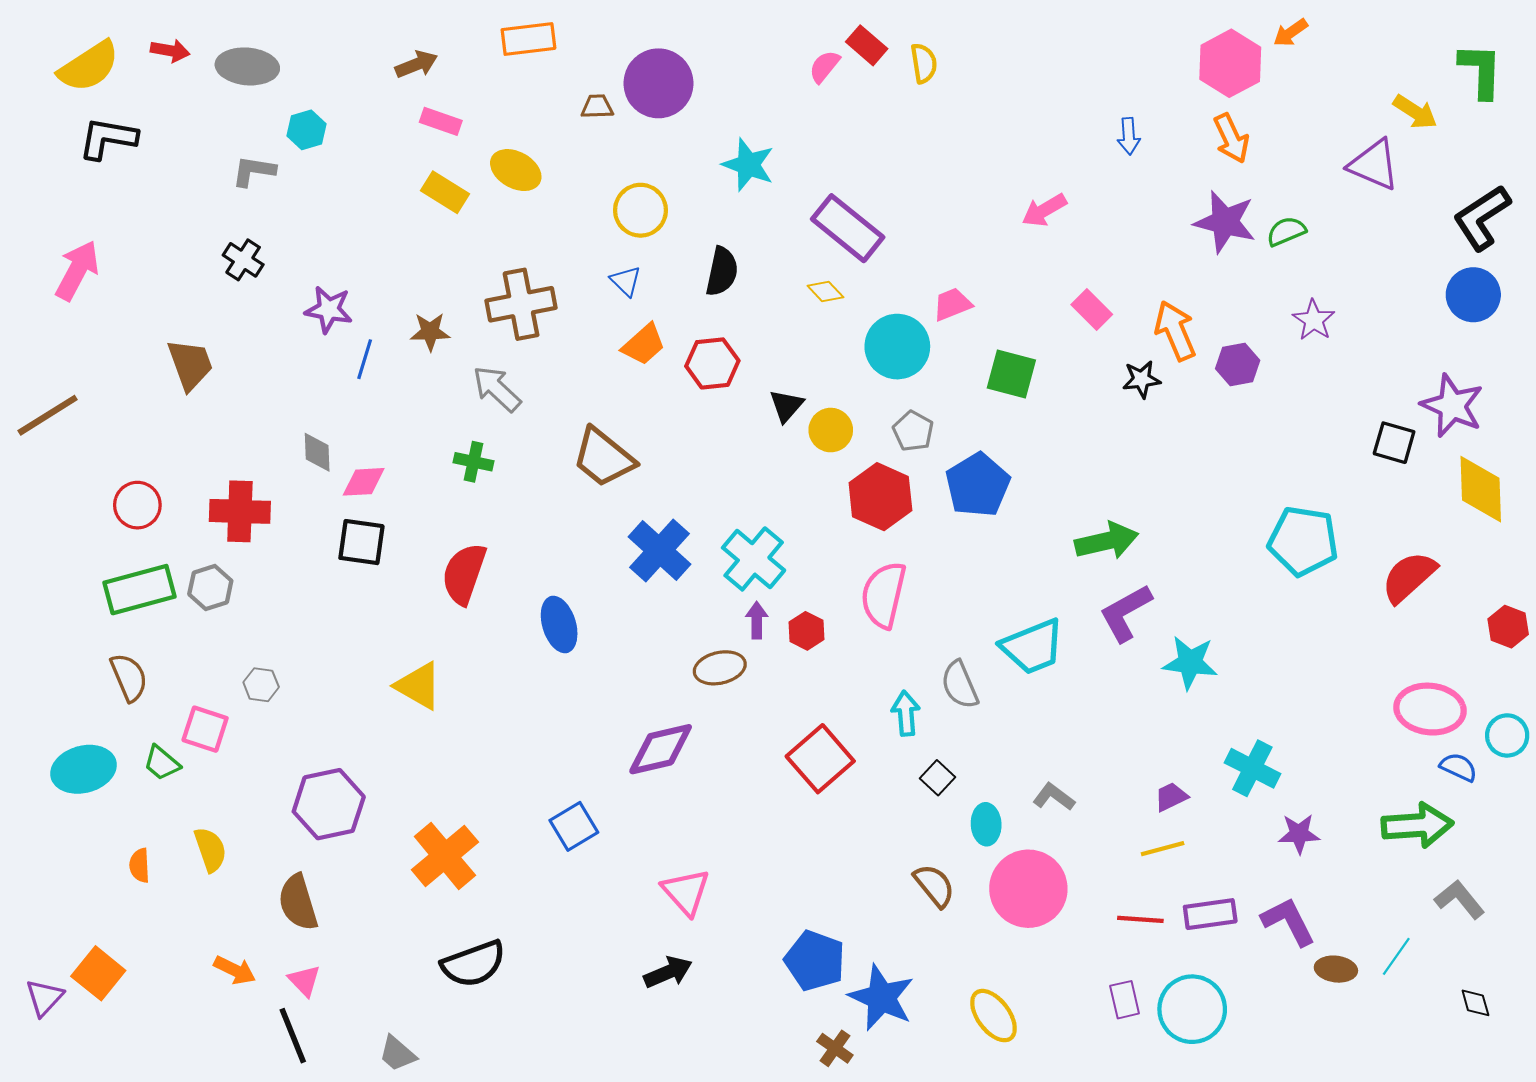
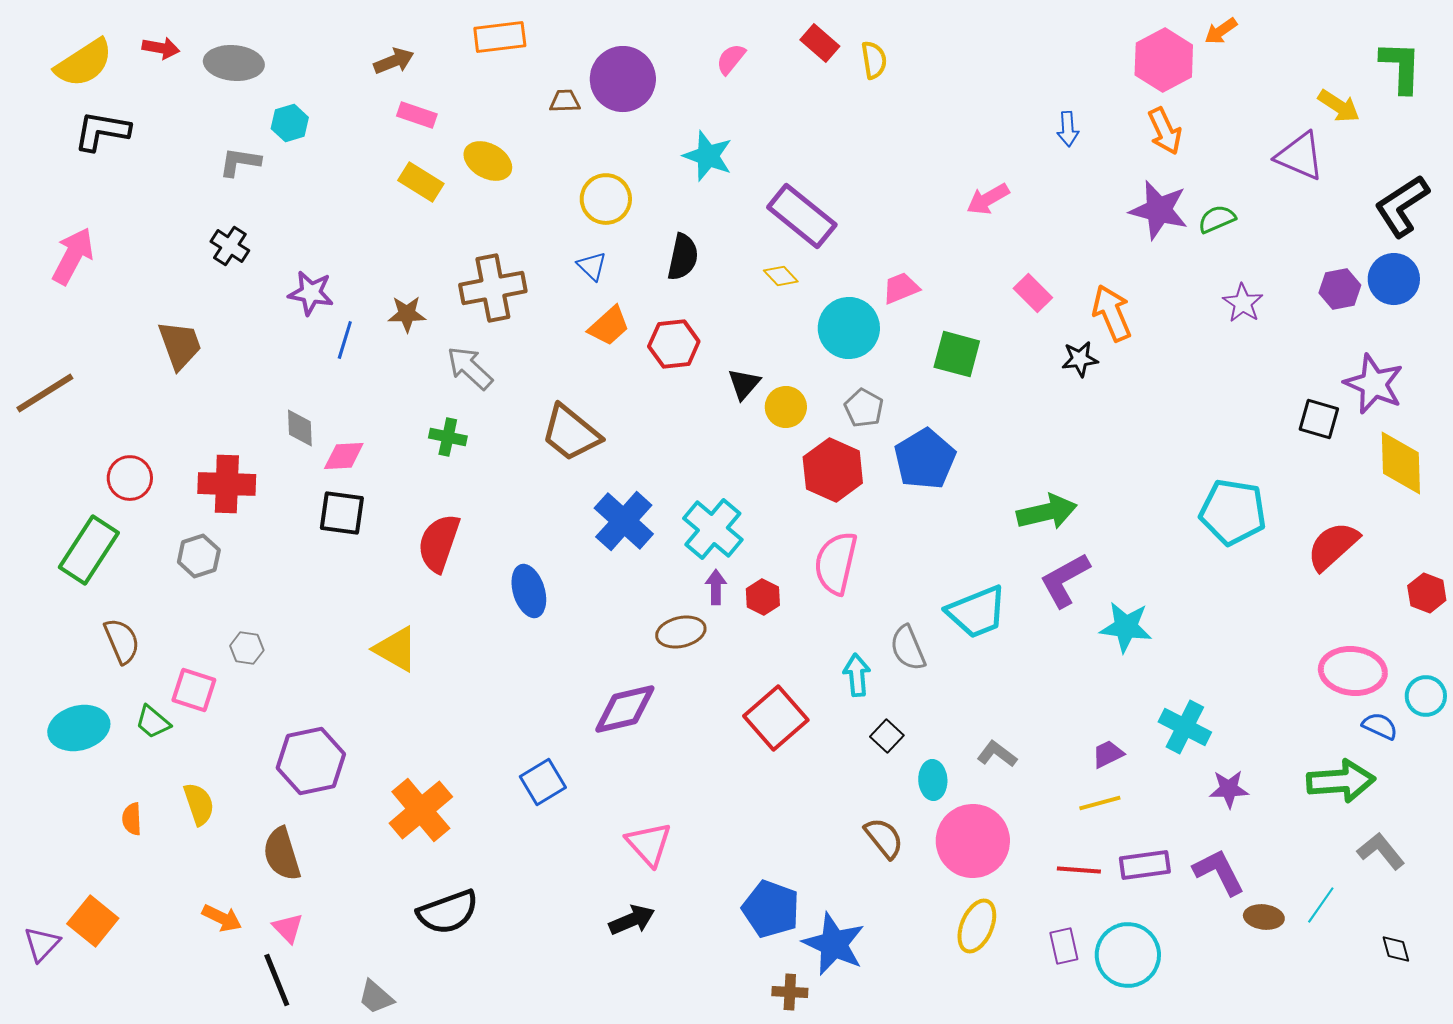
pink semicircle: (824, 66) -> (731, 59), moved
purple hexagon: (1238, 364) -> (1340, 289), moved
green rectangle: (140, 590) -> (89, 550), moved, turned -42
yellow ellipse: (993, 1016) -> (977, 926), moved, turned 60
brown cross: (835, 1048) -> (790, 992), turned -32

